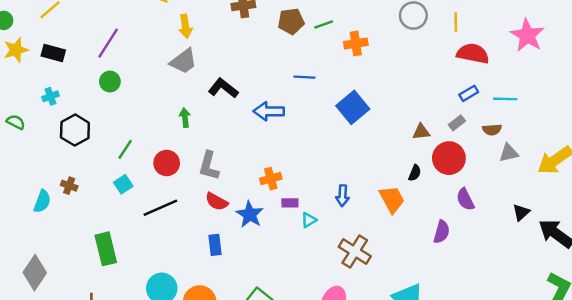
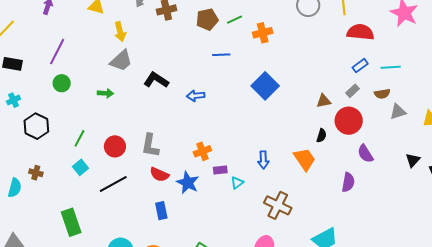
blue line: (304, 77) -> (221, 55), moved
blue arrow: (269, 111) -> (196, 96), size x0.7
green arrow: (185, 118) -> (105, 93), moved, turned 105

